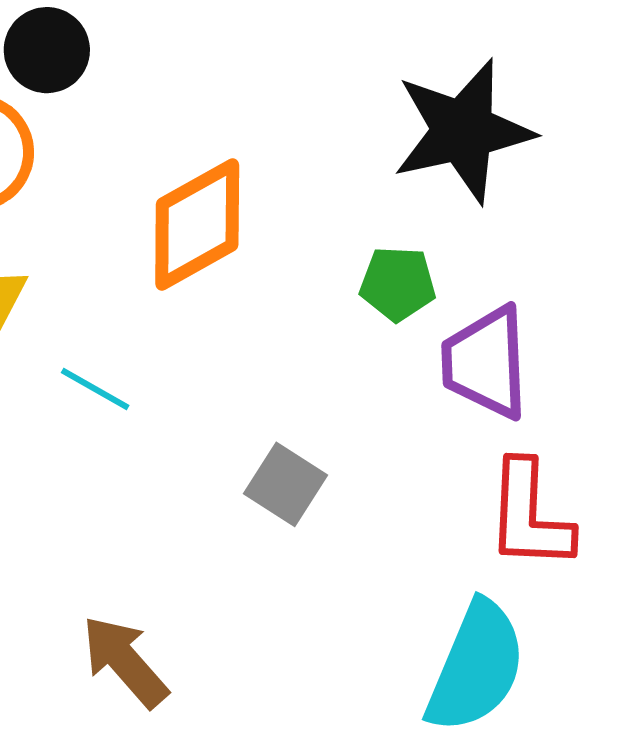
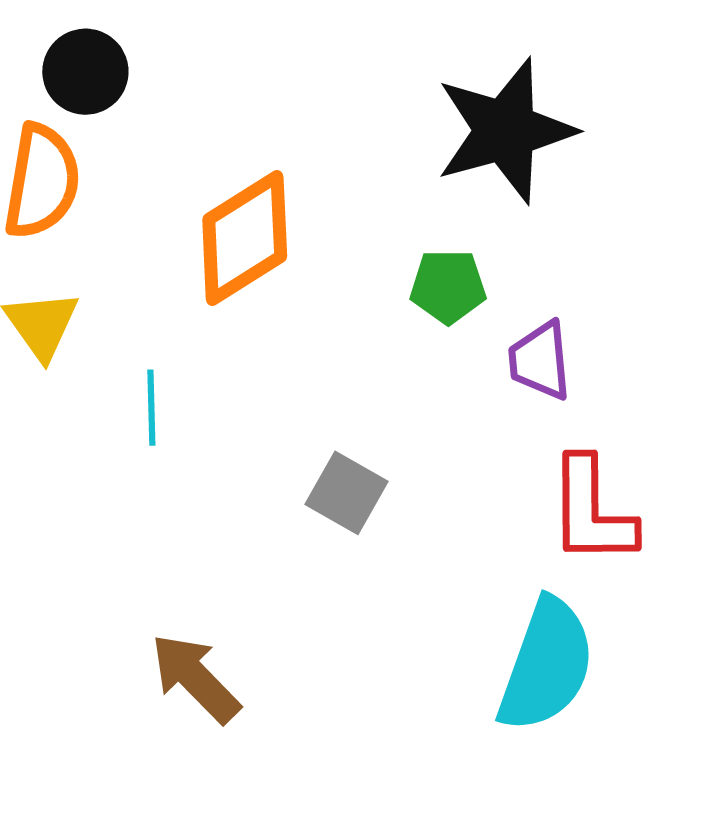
purple trapezoid: (486, 362) -> (540, 361), size x0.7
cyan line: (95, 389) -> (151, 408), turned 62

